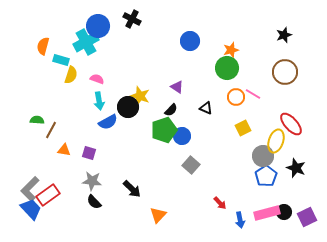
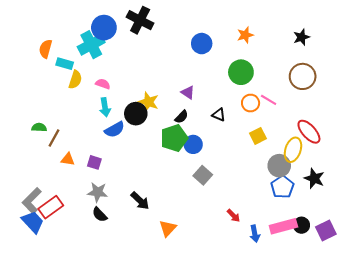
black cross: (132, 19) -> (140, 20), size x1.4
orange star: (231, 50) -> (245, 35), moved

